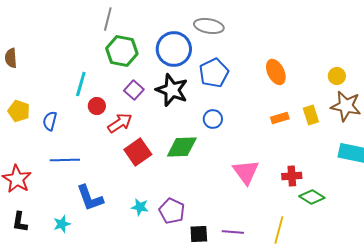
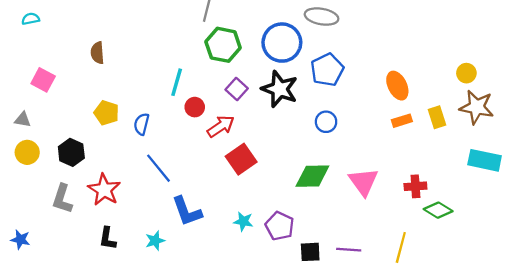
orange ellipse: (276, 72) -> (397, 86), moved
green diamond: (182, 147) -> (312, 176), moved
blue line: (65, 160) -> (158, 168), turned 52

